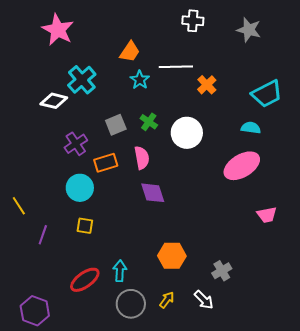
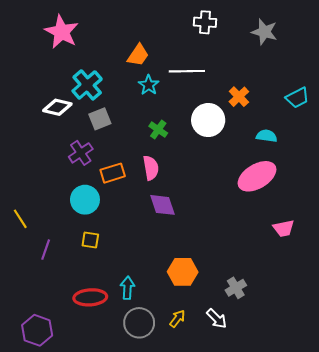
orange cross: (207, 85) -> (239, 97), moved
cyan trapezoid: (267, 94) -> (297, 98), moved, size x0.7
gray square: (116, 125) -> (100, 119), moved
white circle: (187, 133) -> (208, 120), moved
red ellipse: (85, 280) -> (90, 297), turned 32

